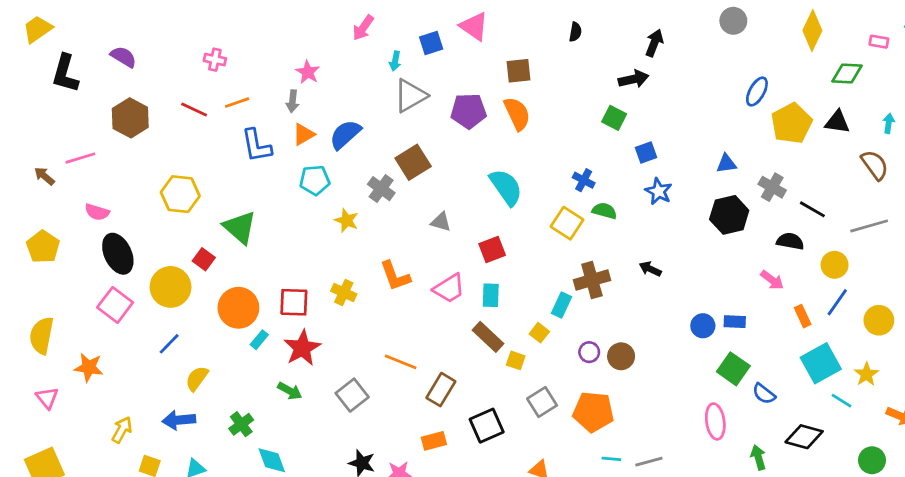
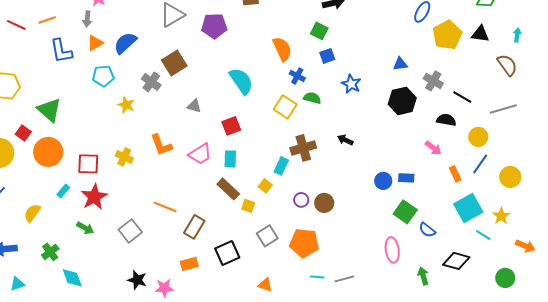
orange semicircle: (517, 114) -> (282, 49), moved
blue square: (646, 152) -> (327, 56), moved
orange circle: (238, 308) -> (48, 152), moved
yellow semicircle: (197, 378) -> (32, 213), moved

